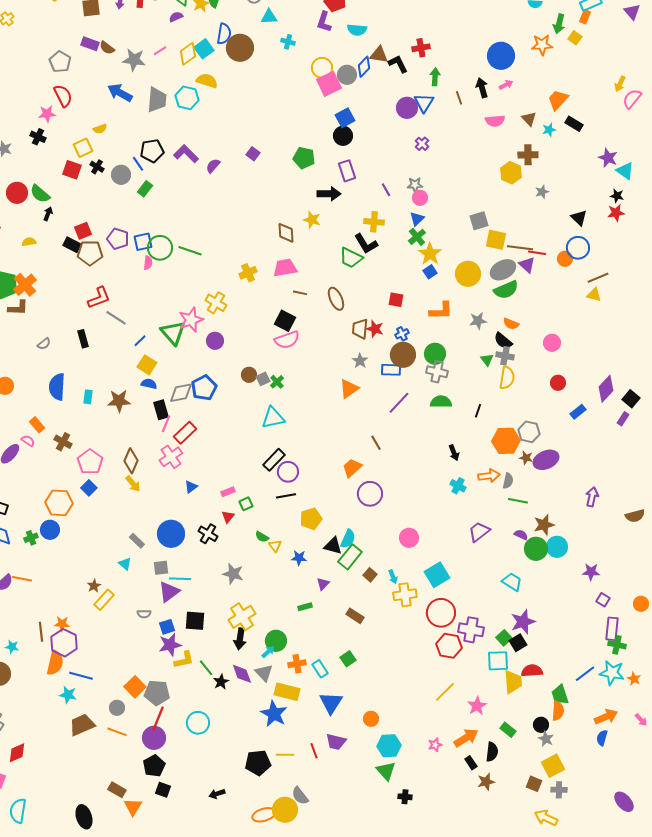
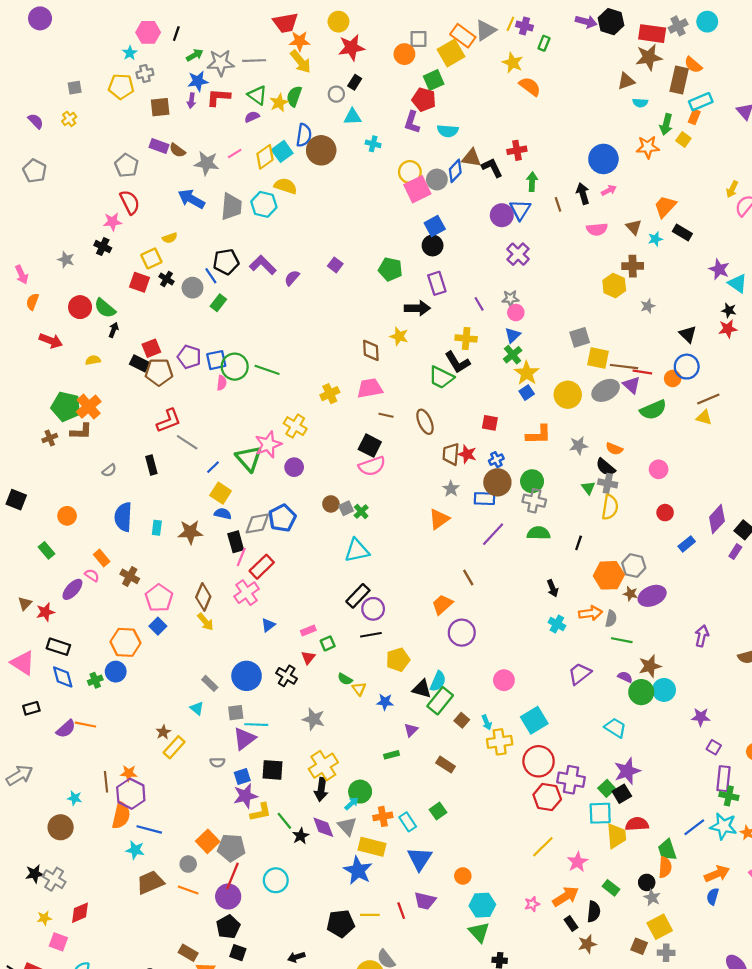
purple cross: (422, 144) -> (518, 254), size x1.5
green semicircle: (506, 290) -> (653, 410), moved

